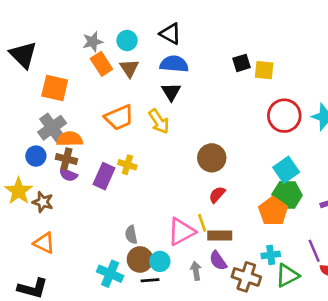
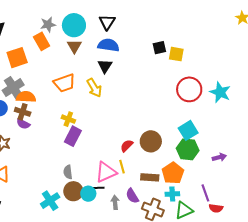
black triangle: (170, 34) -> (107, 22), turned 30
cyan circle: (127, 41) -> (74, 25), size x1.5
orange rectangle: (101, 64) -> (42, 41), moved
orange square: (55, 88) -> (17, 58), turned -35
brown circle: (212, 158) -> (151, 141), moved
purple rectangle: (104, 176) -> (73, 136), moved
red semicircle: (217, 195) -> (127, 146), moved
orange pentagon: (273, 211) -> (173, 173), moved
brown rectangle: (220, 236) -> (150, 177), moved
cyan cross: (110, 274) -> (50, 201), turned 30
black line: (150, 280) -> (97, 188), moved

